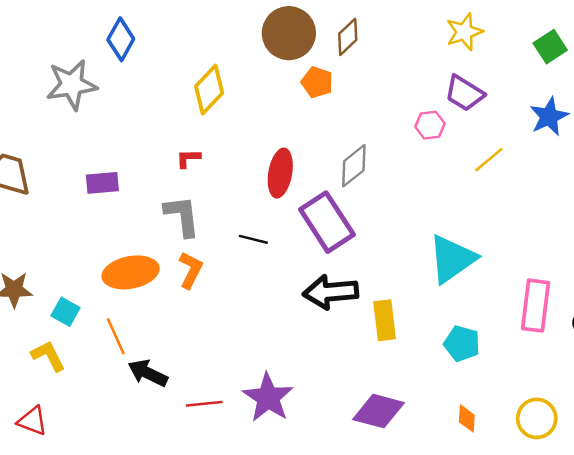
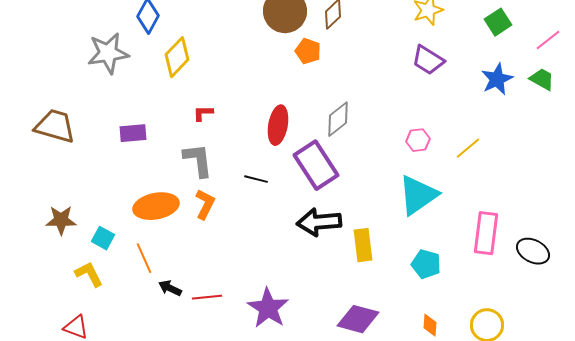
yellow diamond: (209, 90) -> (177, 57), moved
pink hexagon: (430, 125) -> (418, 140), moved
yellow line: (489, 160) -> (468, 148), moved
black arrow: (148, 373) -> (170, 288), size x0.7
red line: (204, 404) -> (207, 297), moved

